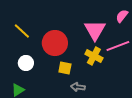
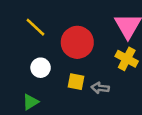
yellow square: (65, 68) -> (76, 82), moved
gray arrow: (78, 87) -> (100, 88), moved

